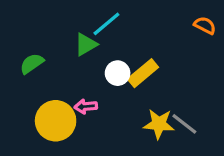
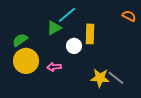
yellow rectangle: (143, 73) -> (90, 34), moved, turned -48
yellow circle: (56, 121) -> (26, 61), moved

